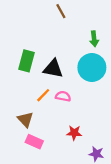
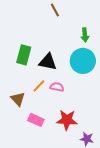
brown triangle: (25, 120) -> (18, 99), moved
red star: (74, 133) -> (67, 120), size x1.5
pink rectangle: (34, 142) -> (36, 120), moved

